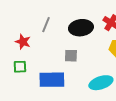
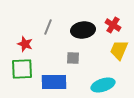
green square: (20, 67) -> (22, 69), size x1.6

